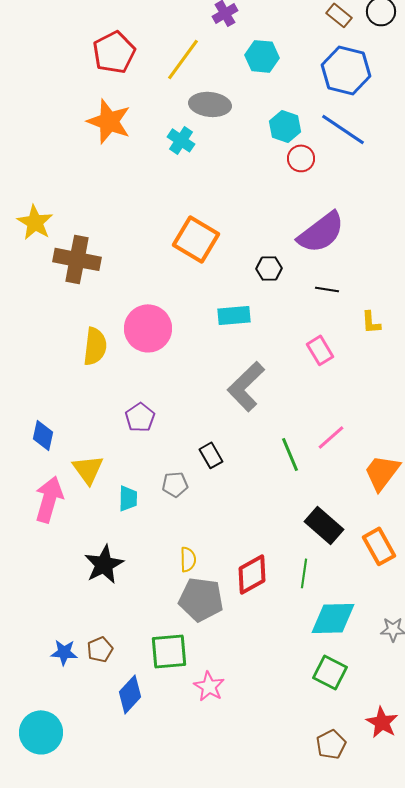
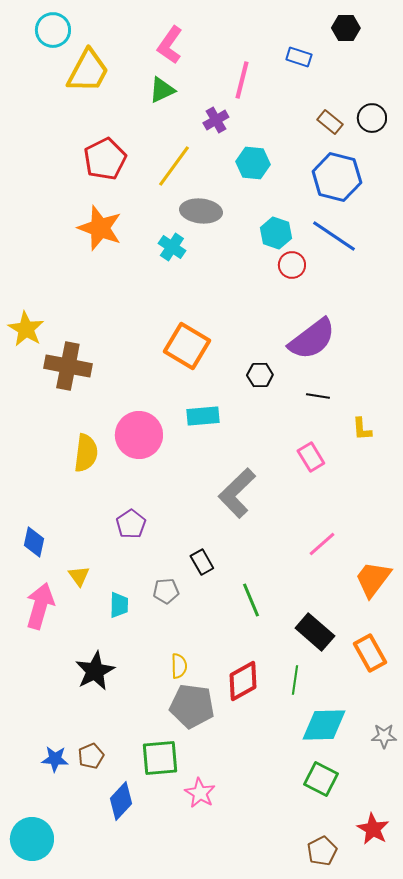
cyan rectangle: (234, 315) -> (203, 416), moved
green line: (290, 454) -> (251, 600), moved
yellow triangle: (88, 469) -> (79, 576), size x0.7

